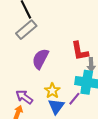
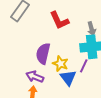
red L-shape: (80, 51) -> (59, 20), moved
purple semicircle: (40, 59) -> (43, 54), moved

